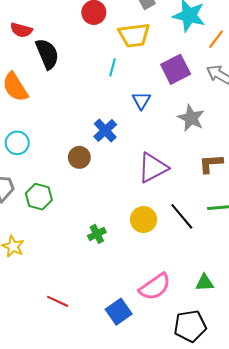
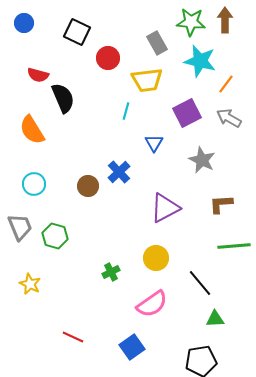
brown circle: (79, 157) -> (88, 186), moved
black line: (182, 216) -> (200, 283), moved
pink semicircle: (155, 287) -> (152, 304), moved

